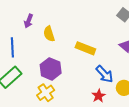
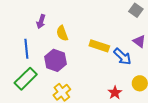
purple hexagon: (51, 69) -> (55, 60), moved
blue arrow: (104, 74) -> (122, 57), moved

